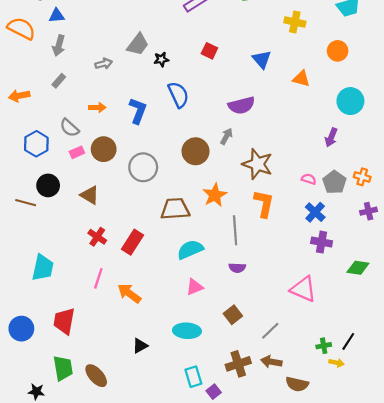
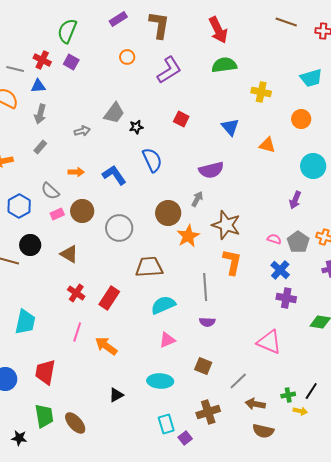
blue L-shape: (138, 111) -> (114, 175), turned -55
orange star: (215, 195) -> (188, 236), moved
brown square: (233, 315) -> (203, 366), turned -30
brown arrow: (271, 362) -> (255, 404), moved

